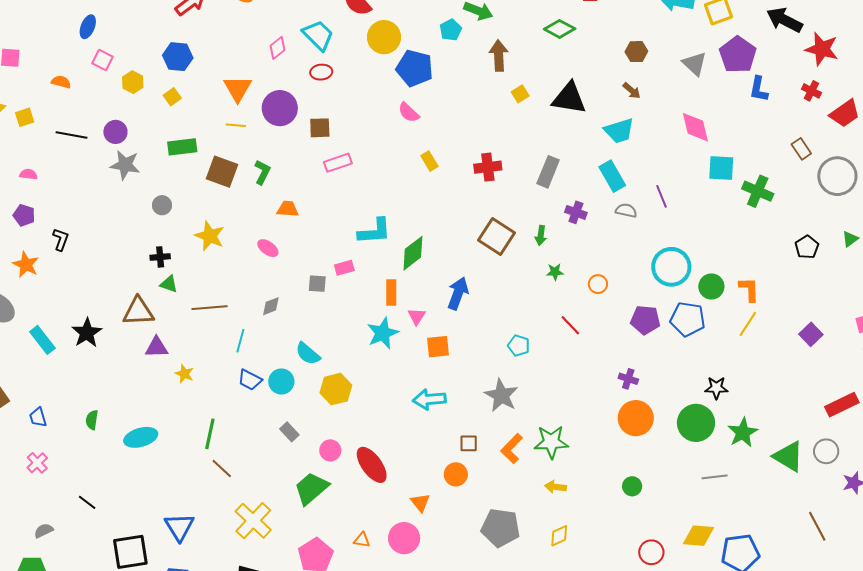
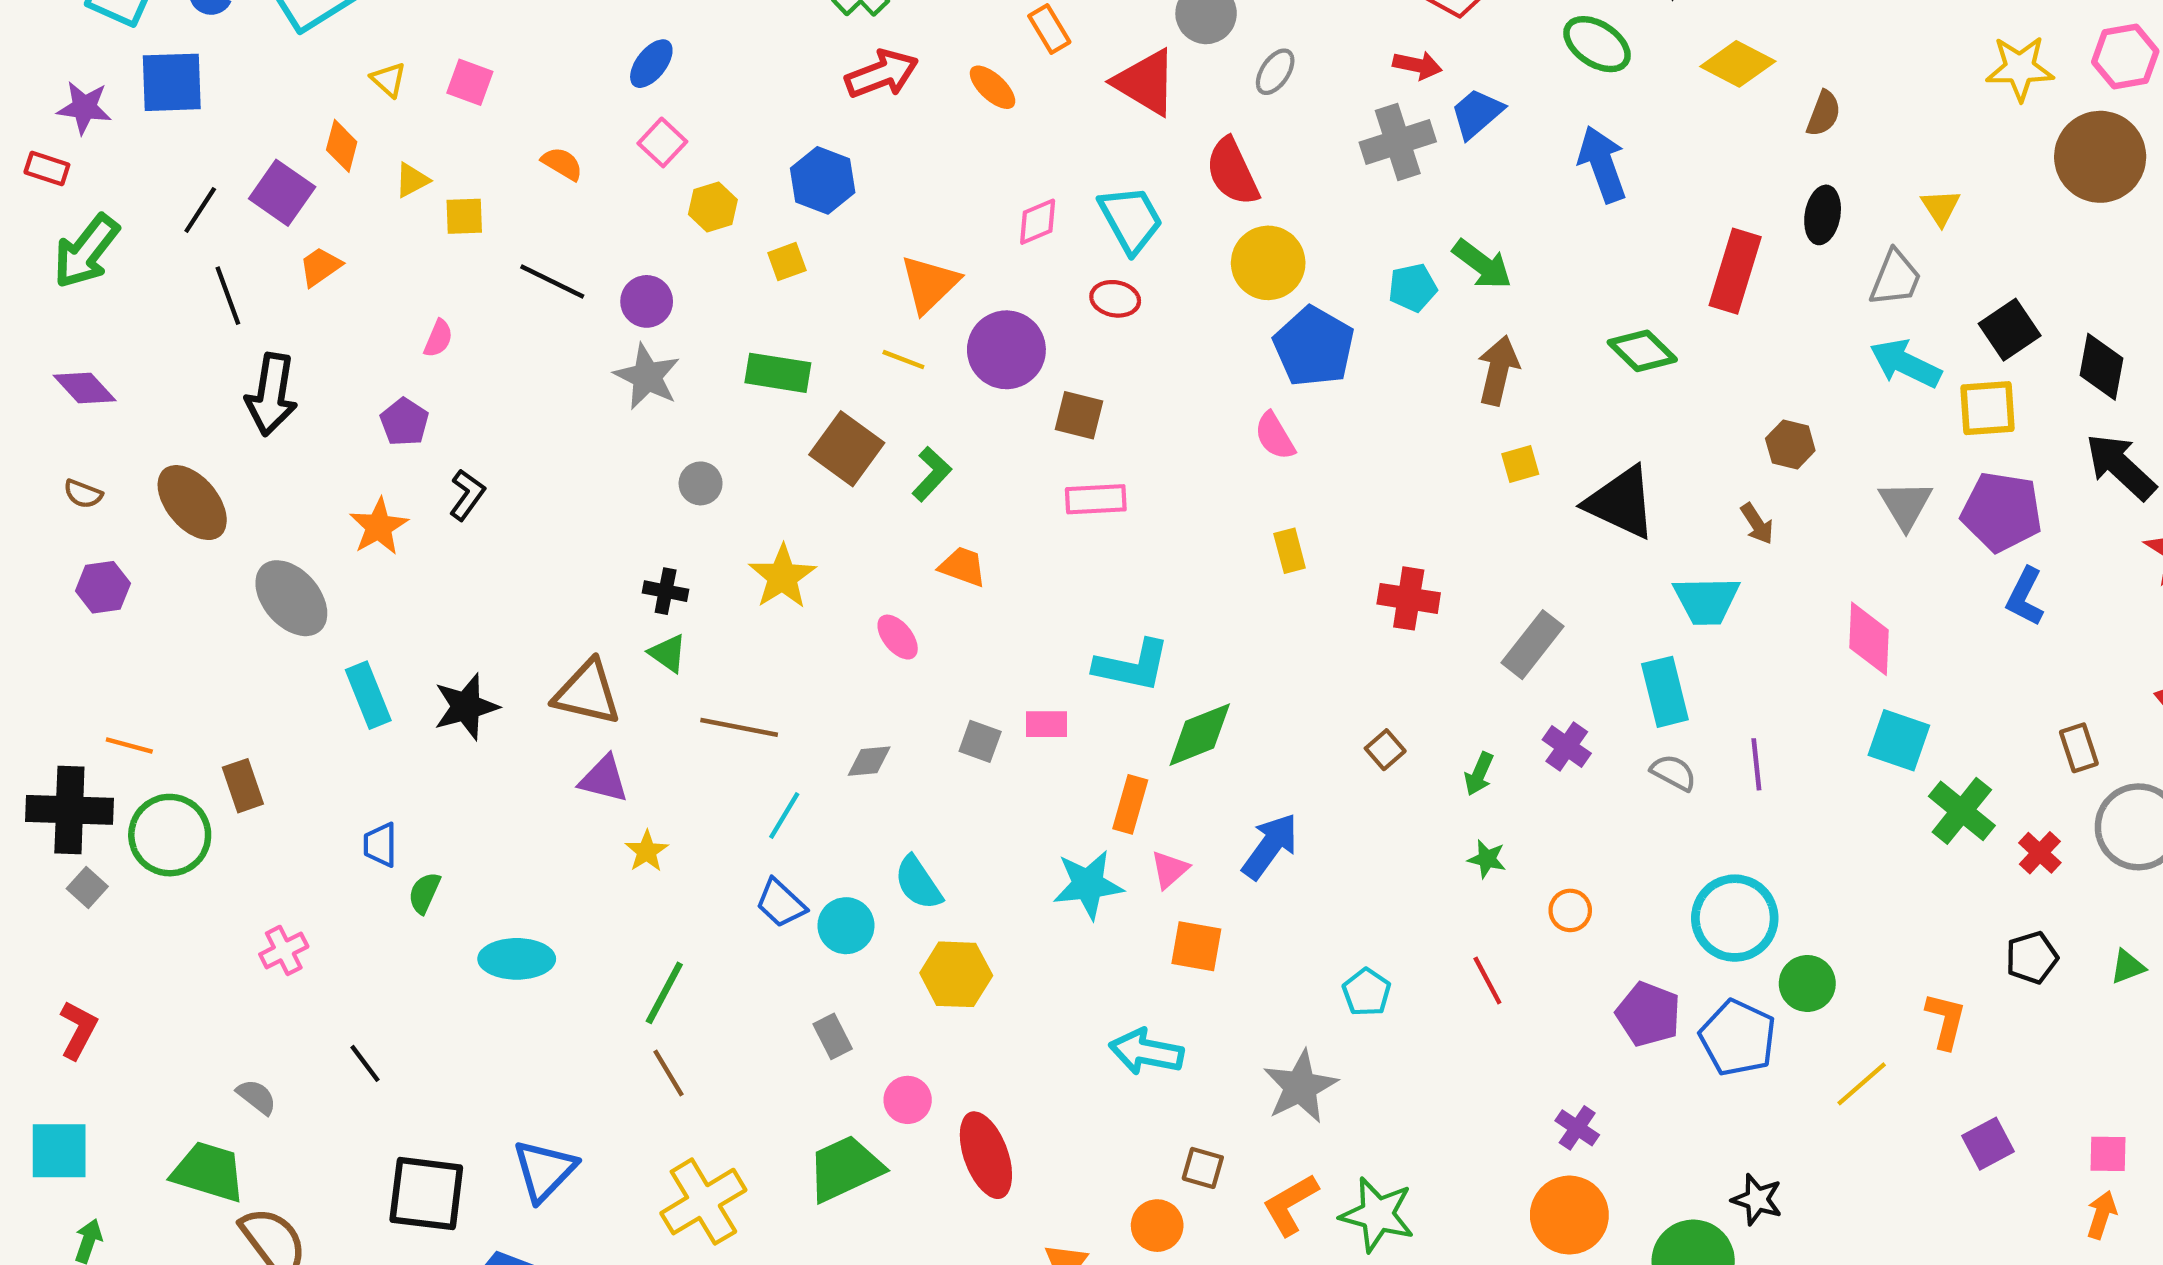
purple pentagon: (738, 55) -> (2002, 512), turned 30
red cross: (811, 91) -> (2040, 853), moved
pink semicircle: (28, 174) -> (438, 338), turned 90
brown square: (496, 237) -> (1385, 750), size x0.5
orange L-shape: (749, 289) -> (1946, 1021), moved
blue trapezoid: (38, 417) -> (380, 845), moved
gray semicircle: (44, 531) -> (257, 1097), turned 48

